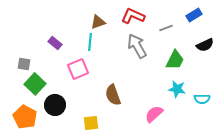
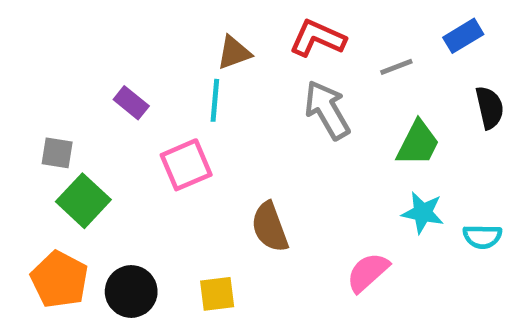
black semicircle: (205, 45) -> (490, 108), turned -78
black circle: (55, 105) -> (131, 291), moved

